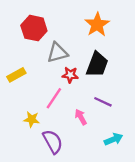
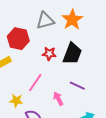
red hexagon: (34, 28) -> (18, 39), moved
gray triangle: (57, 53) -> (45, 21), moved
red star: (70, 75) -> (49, 54), moved

